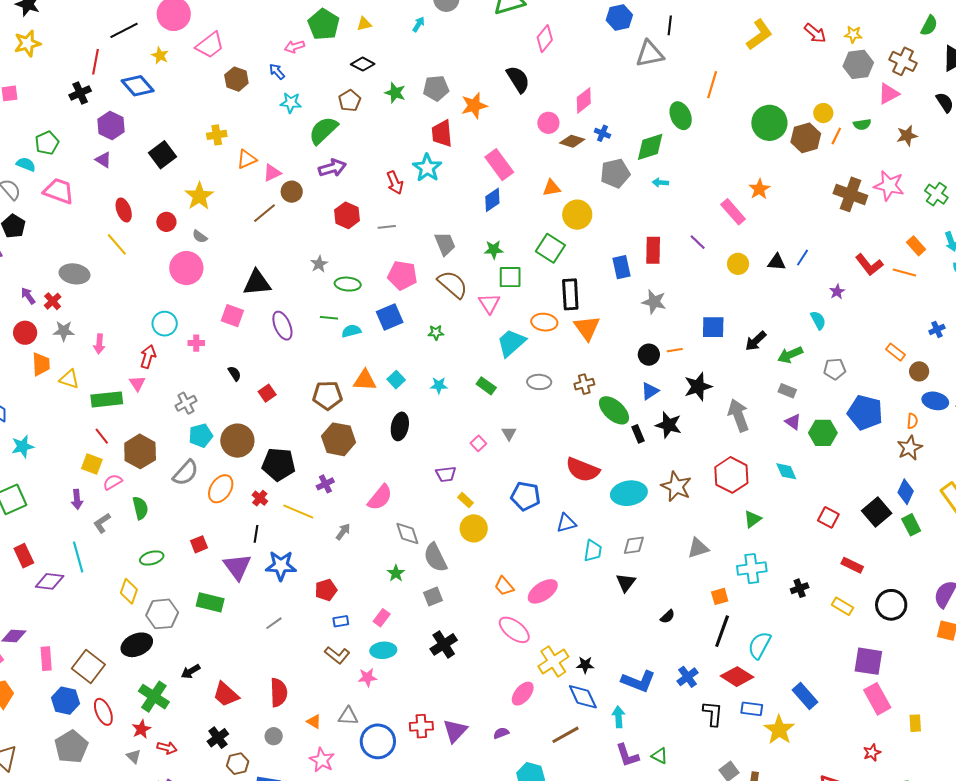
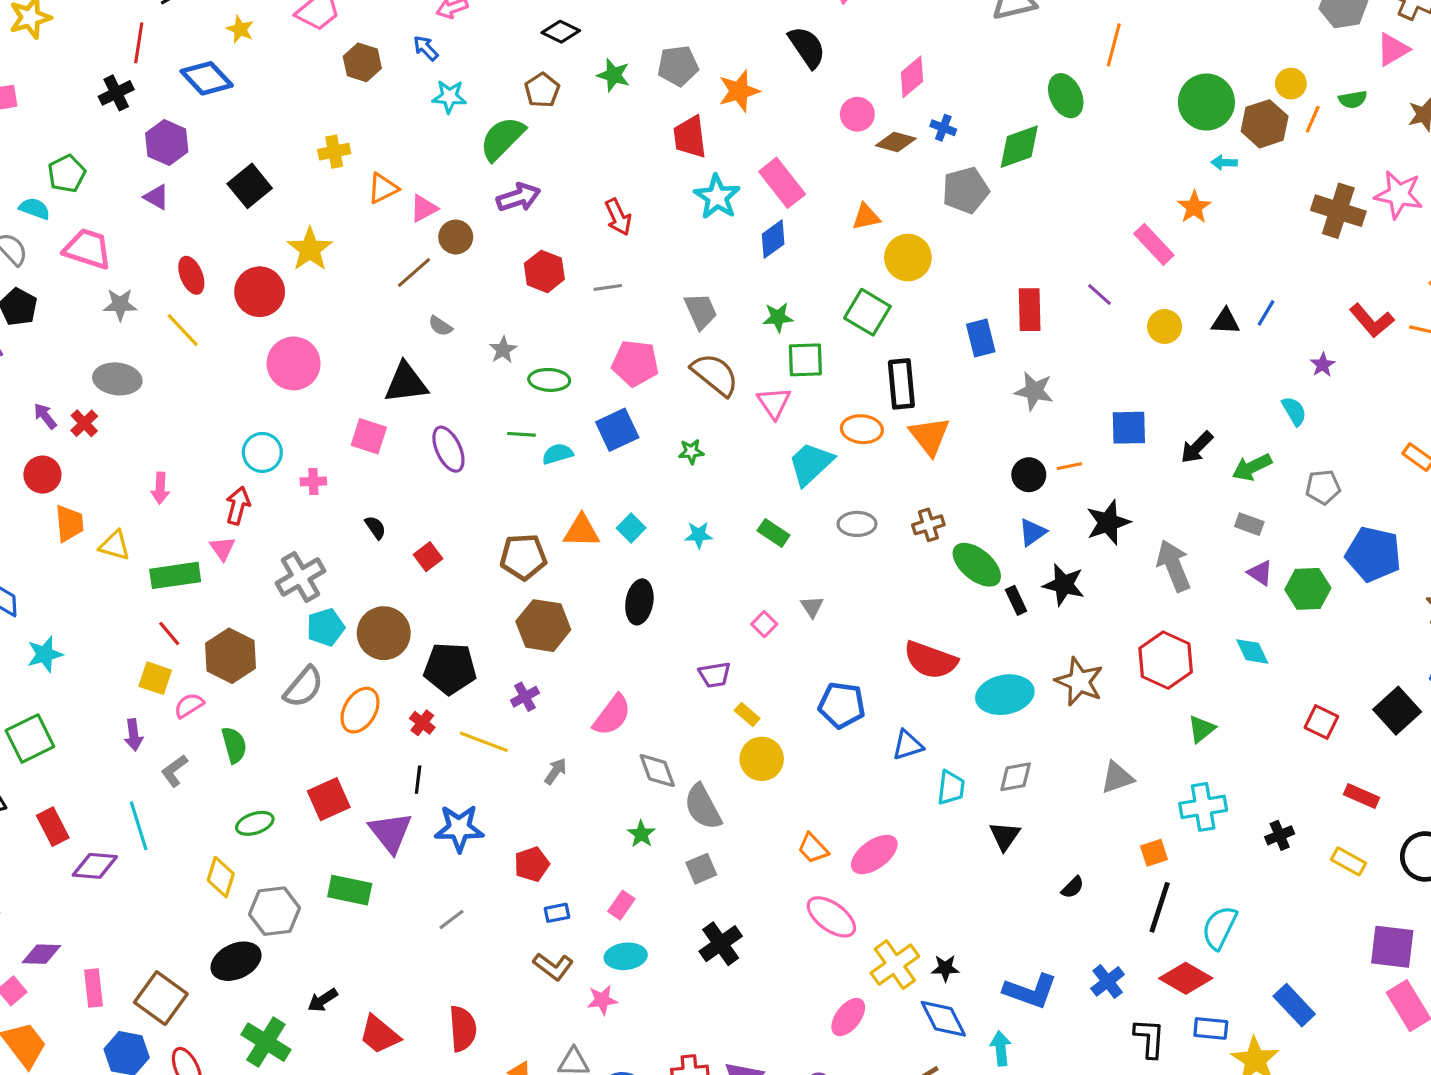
cyan star: (427, 168) -> (717, 197), moved
cyan arrow: (660, 183) -> (1224, 163), moved
red circle: (166, 222) -> (260, 292), size x1.6
gray semicircle: (200, 237) -> (440, 326), moved
gray star: (64, 331) -> (120, 305), moved
gray cross: (186, 403) -> (300, 577), size x1.4
red square: (199, 544) -> (329, 799), size x1.5

